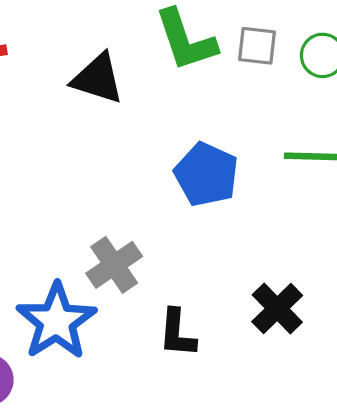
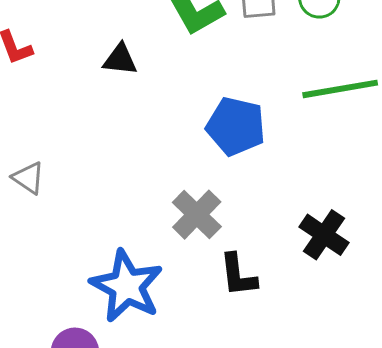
black triangle: (98, 79) -> (120, 59), size x0.7
gray cross: (114, 265) -> (197, 215), moved

